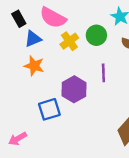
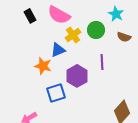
blue triangle: (33, 39) -> (58, 50), moved
orange star: (34, 66) -> (43, 66), moved

